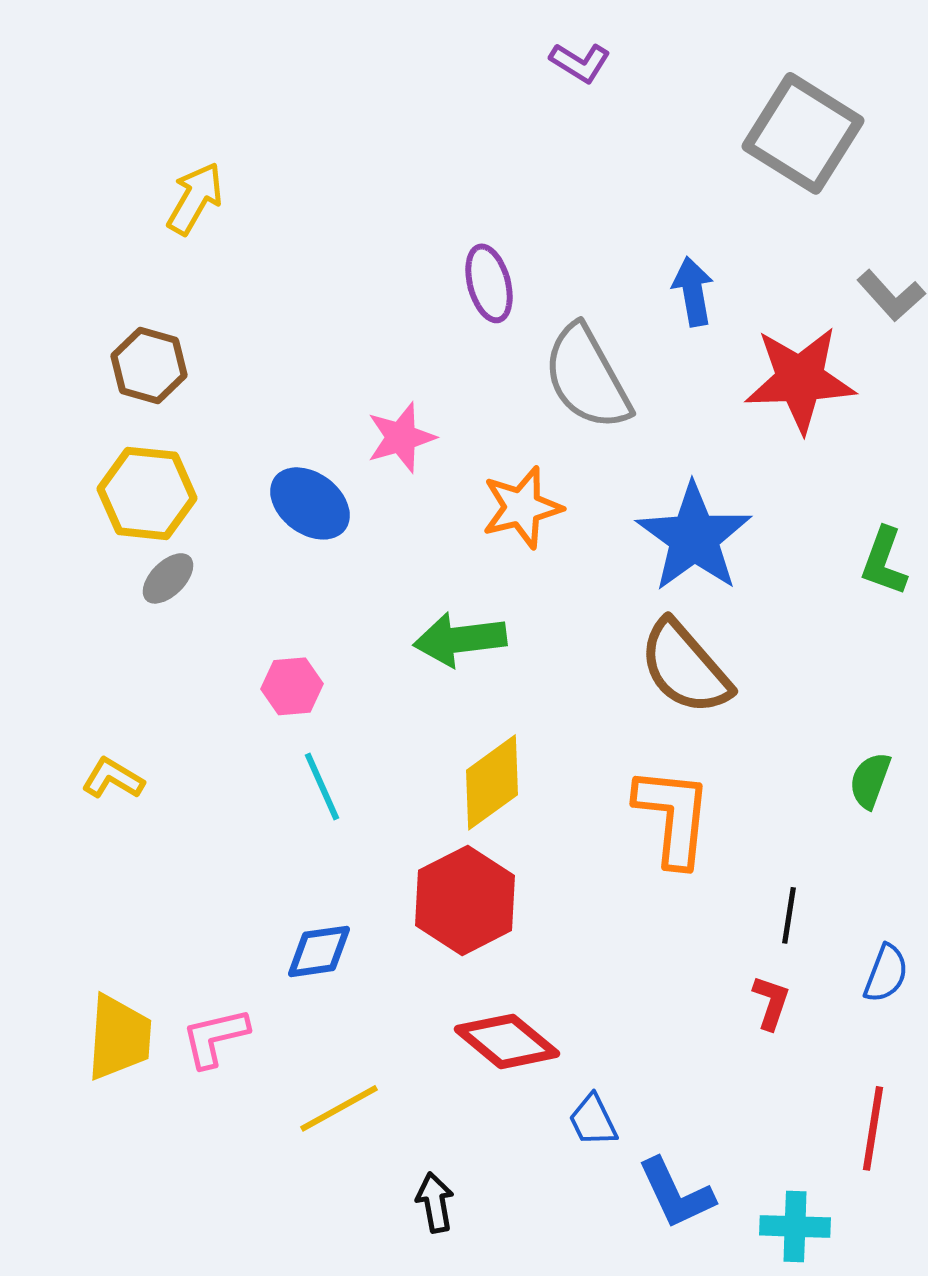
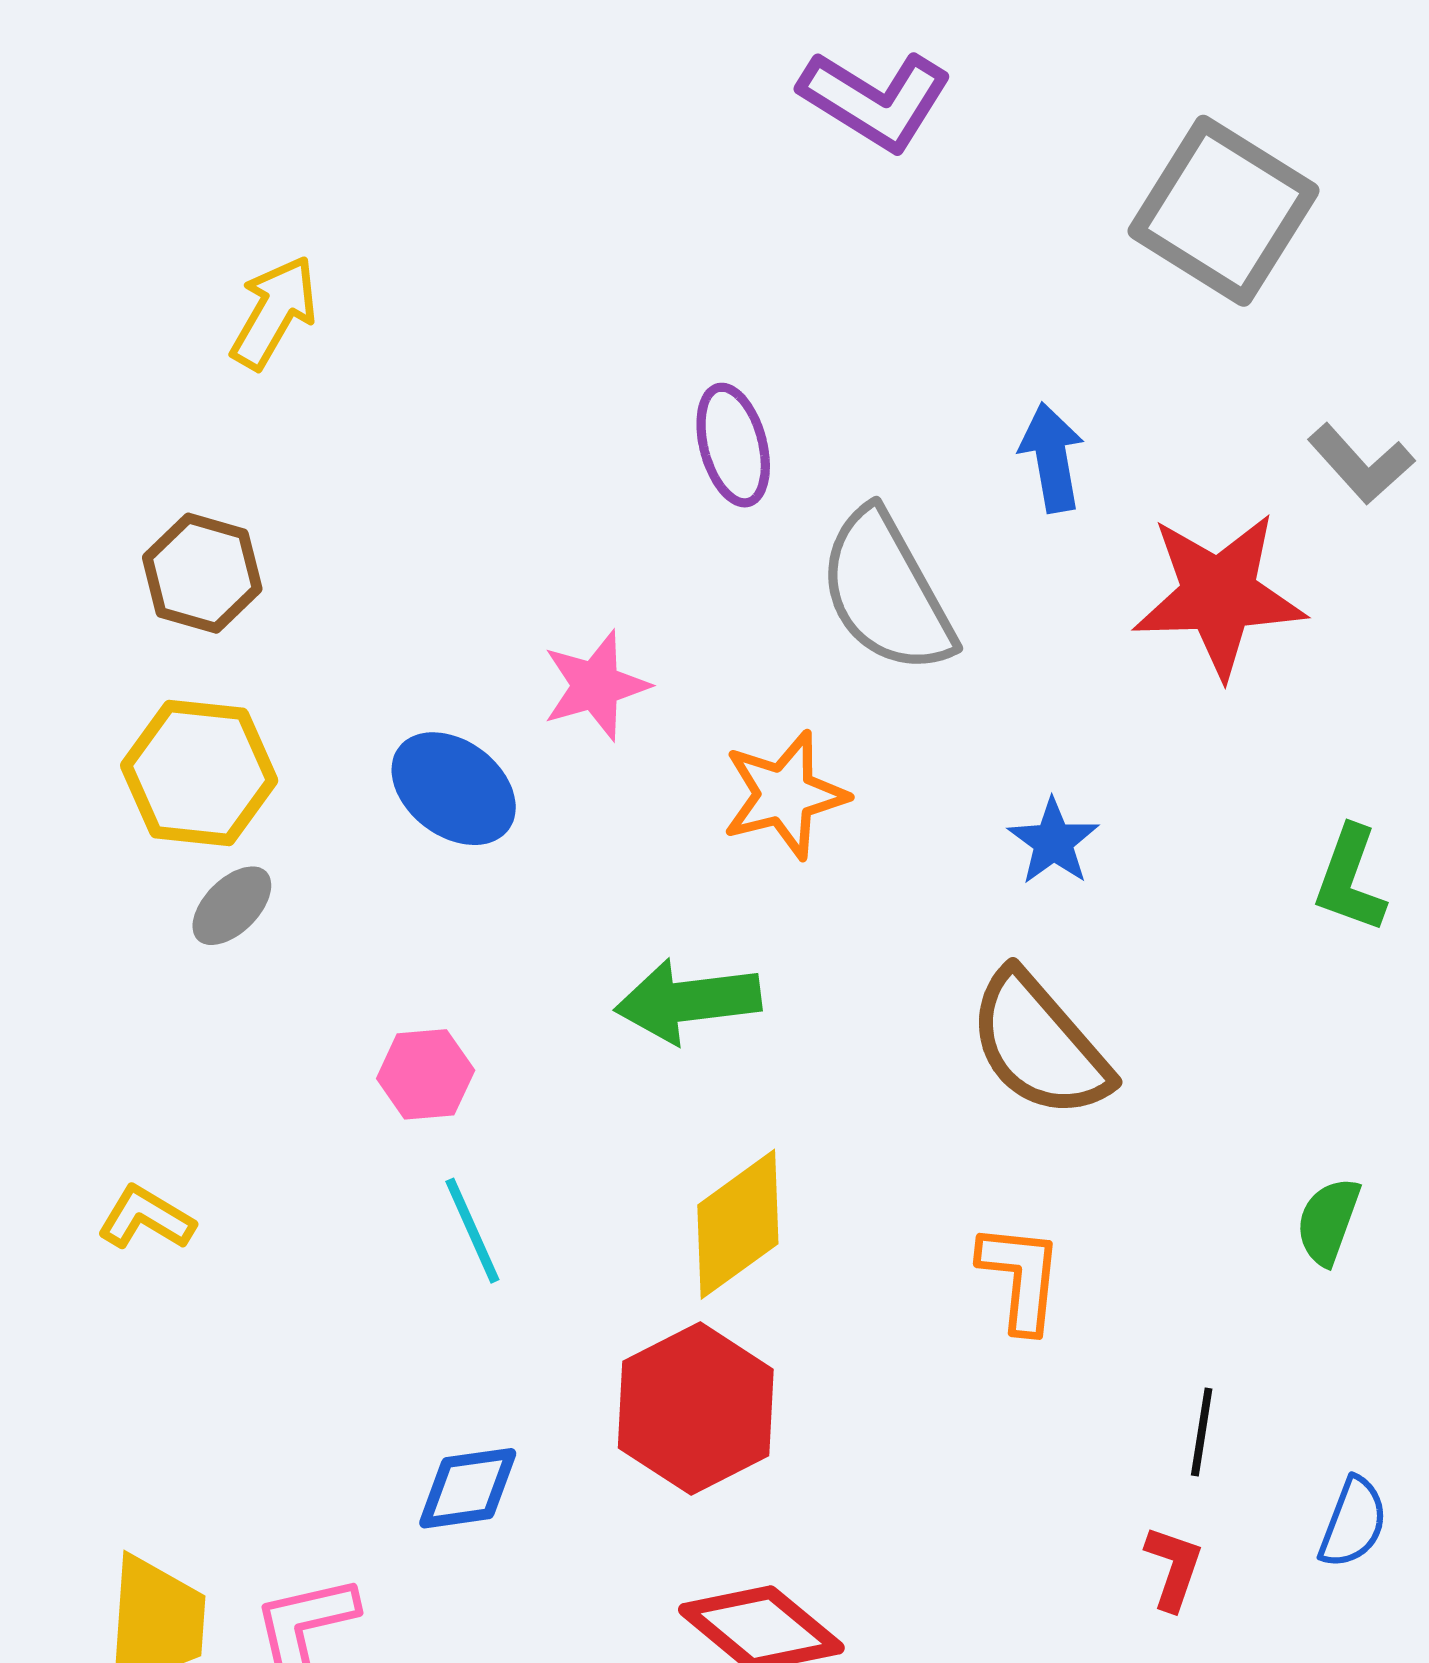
purple L-shape: (580, 62) -> (875, 100), size x1.6
blue star: (694, 537) -> (1053, 842), size x0.5
orange L-shape: (673, 816) -> (1021, 1277), size x0.7

